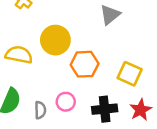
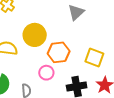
pink circle: (66, 102) -> (46, 73), moved

